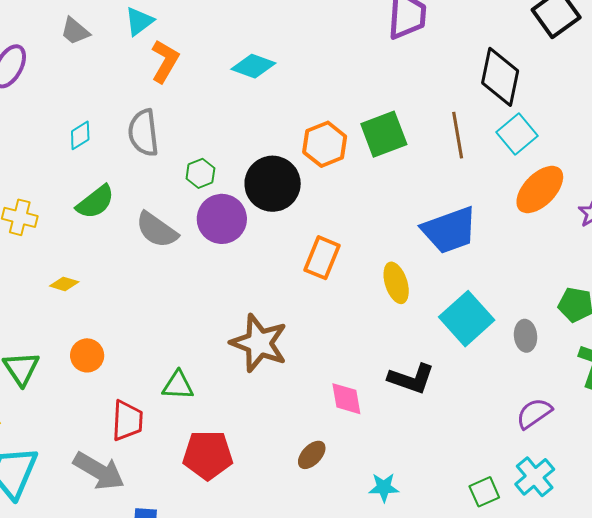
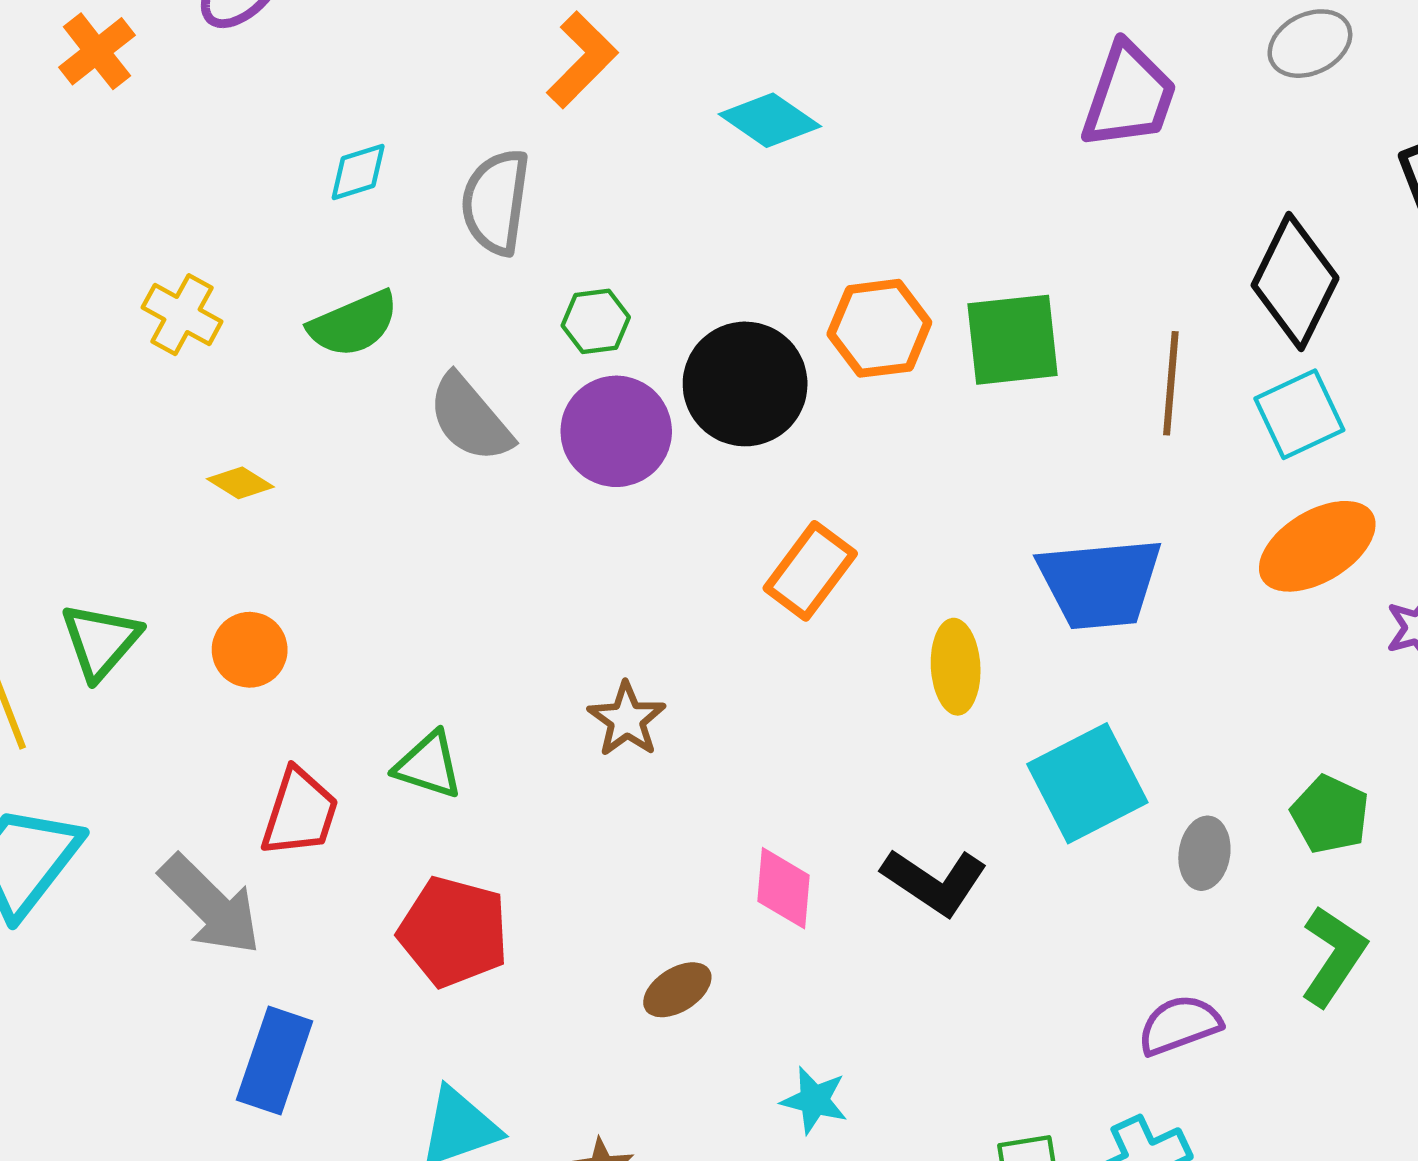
brown star: (259, 343) -> (627, 719), size x0.6

